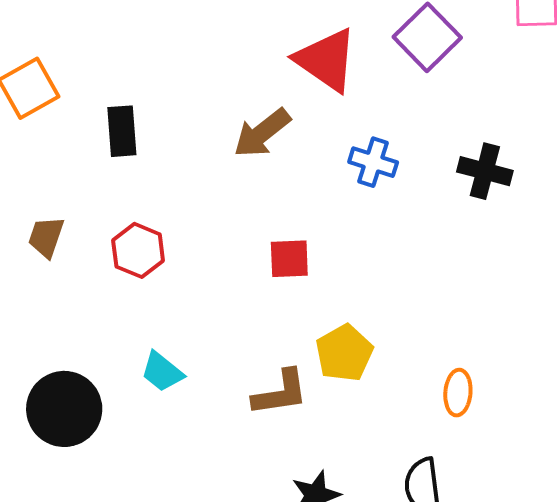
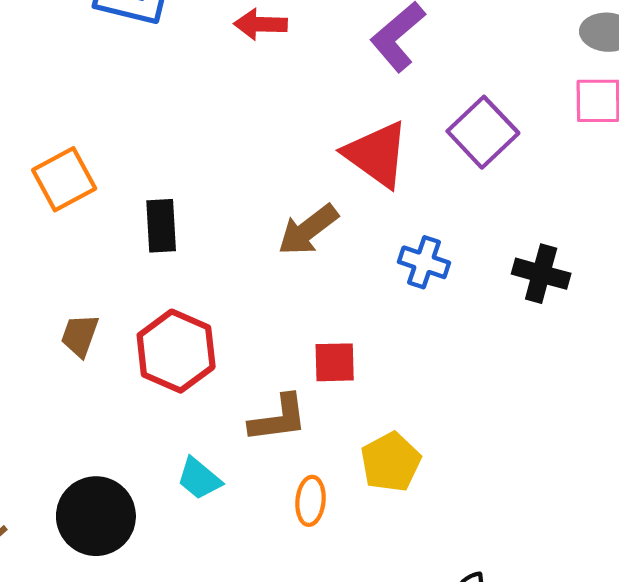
red hexagon: (138, 250) -> (176, 351), size x1.4
brown L-shape: (280, 393) -> (278, 419), moved
orange ellipse: (458, 393) -> (310, 501), moved

